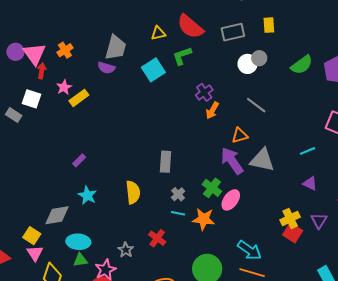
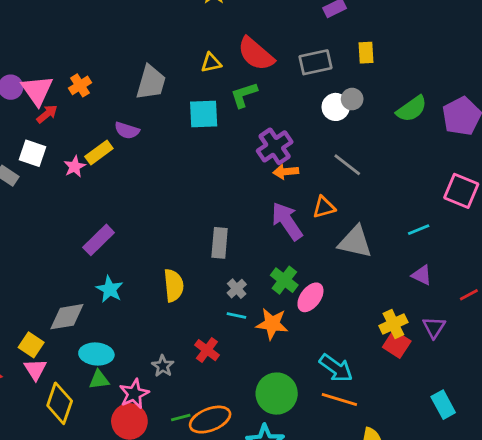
purple semicircle: (106, 68) -> (127, 130), moved
cyan square: (153, 70) -> (204, 114), turned 30
red arrow: (42, 71) -> (47, 114), turned 42
pink star: (64, 87) -> (75, 167), moved
purple cross: (204, 92) -> (275, 146), size x1.4
orange arrow: (212, 110) -> (286, 172), turned 54
purple rectangle: (79, 160) -> (99, 240), size x1.6
purple arrow: (232, 161) -> (287, 221), moved

